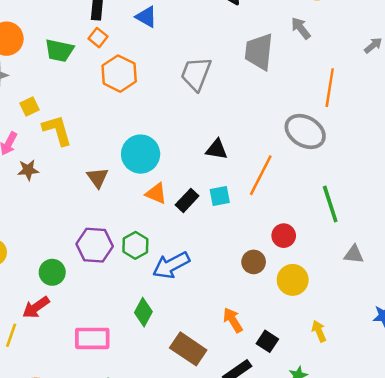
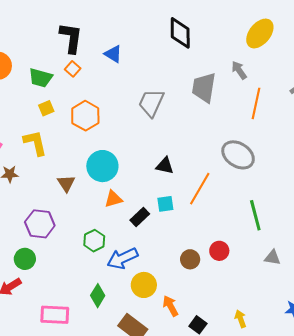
orange hexagon: (119, 74) -> (85, 116), moved
orange line: (330, 88) -> (256, 103), moved
yellow square: (29, 107) -> (46, 108), moved
orange triangle: (156, 193) -> (113, 199), turned -42
black rectangle: (187, 200) -> (140, 217), moved
red circle: (284, 236) -> (219, 251), moved
purple hexagon: (95, 245) -> (40, 224), moved
yellow circle: (293, 280) -> (144, 285), moved

